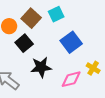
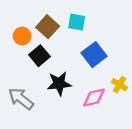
cyan square: (56, 14) -> (77, 22), turned 35

